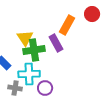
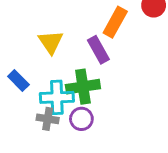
green cross: (34, 50) -> (83, 87), moved
gray cross: (15, 88) -> (48, 119), moved

